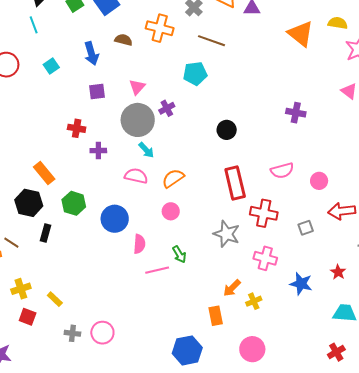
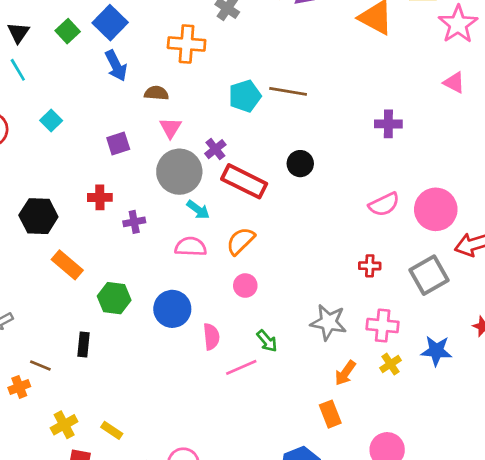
brown semicircle: (124, 40) -> (156, 93), moved
brown line: (212, 41) -> (288, 91), moved
blue arrow: (91, 53) -> (116, 66), moved
pink circle: (319, 181) -> (436, 209), size x1.8
red rectangle: (235, 183) -> (244, 181), moved, turned -40
black hexagon: (29, 203) -> (38, 216), moved
red cross: (264, 213) -> (370, 266), size x0.6
gray square: (306, 228) -> (429, 275), size x1.8
gray star: (226, 234) -> (328, 322), moved
yellow cross: (254, 301) -> (390, 364), moved

